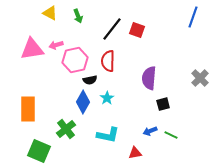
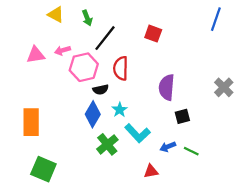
black line: (112, 29) -> (105, 38), moved
pink triangle: (32, 49) -> (36, 55), size x0.7
green cross: (66, 129) -> (107, 144), moved
cyan L-shape: (108, 135) -> (138, 133), moved, turned 35

